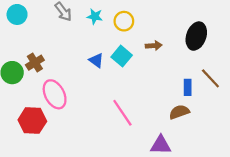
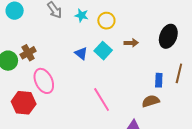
brown line: (210, 78) -> (179, 73), turned 54

